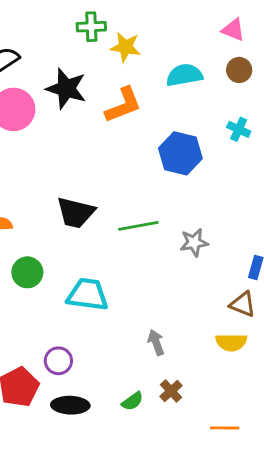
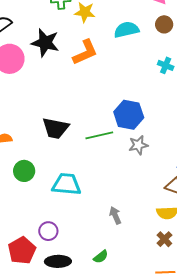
blue hexagon: (180, 153) -> (129, 115), moved
brown cross: (171, 391) -> (164, 239), moved

